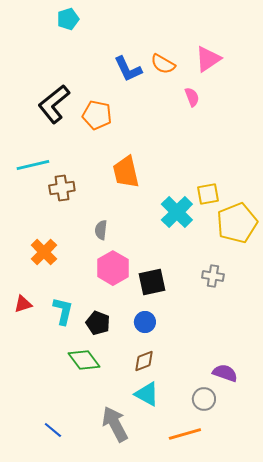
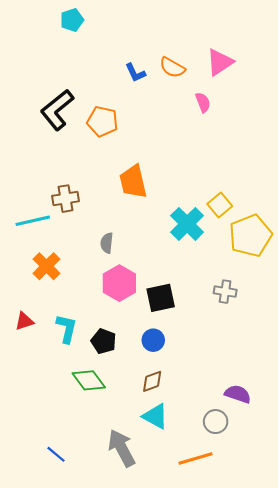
blue L-shape: (128, 69) -> (135, 73), size x0.7
cyan line: (33, 165) -> (33, 221), moved
yellow square: (208, 194) -> (220, 205), turned -30

